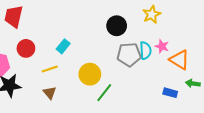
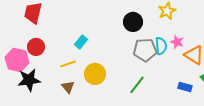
red circle: (26, 48) -> (36, 47), moved
yellow circle: (90, 74) -> (95, 74), moved
green line: (104, 93) -> (137, 85), moved

